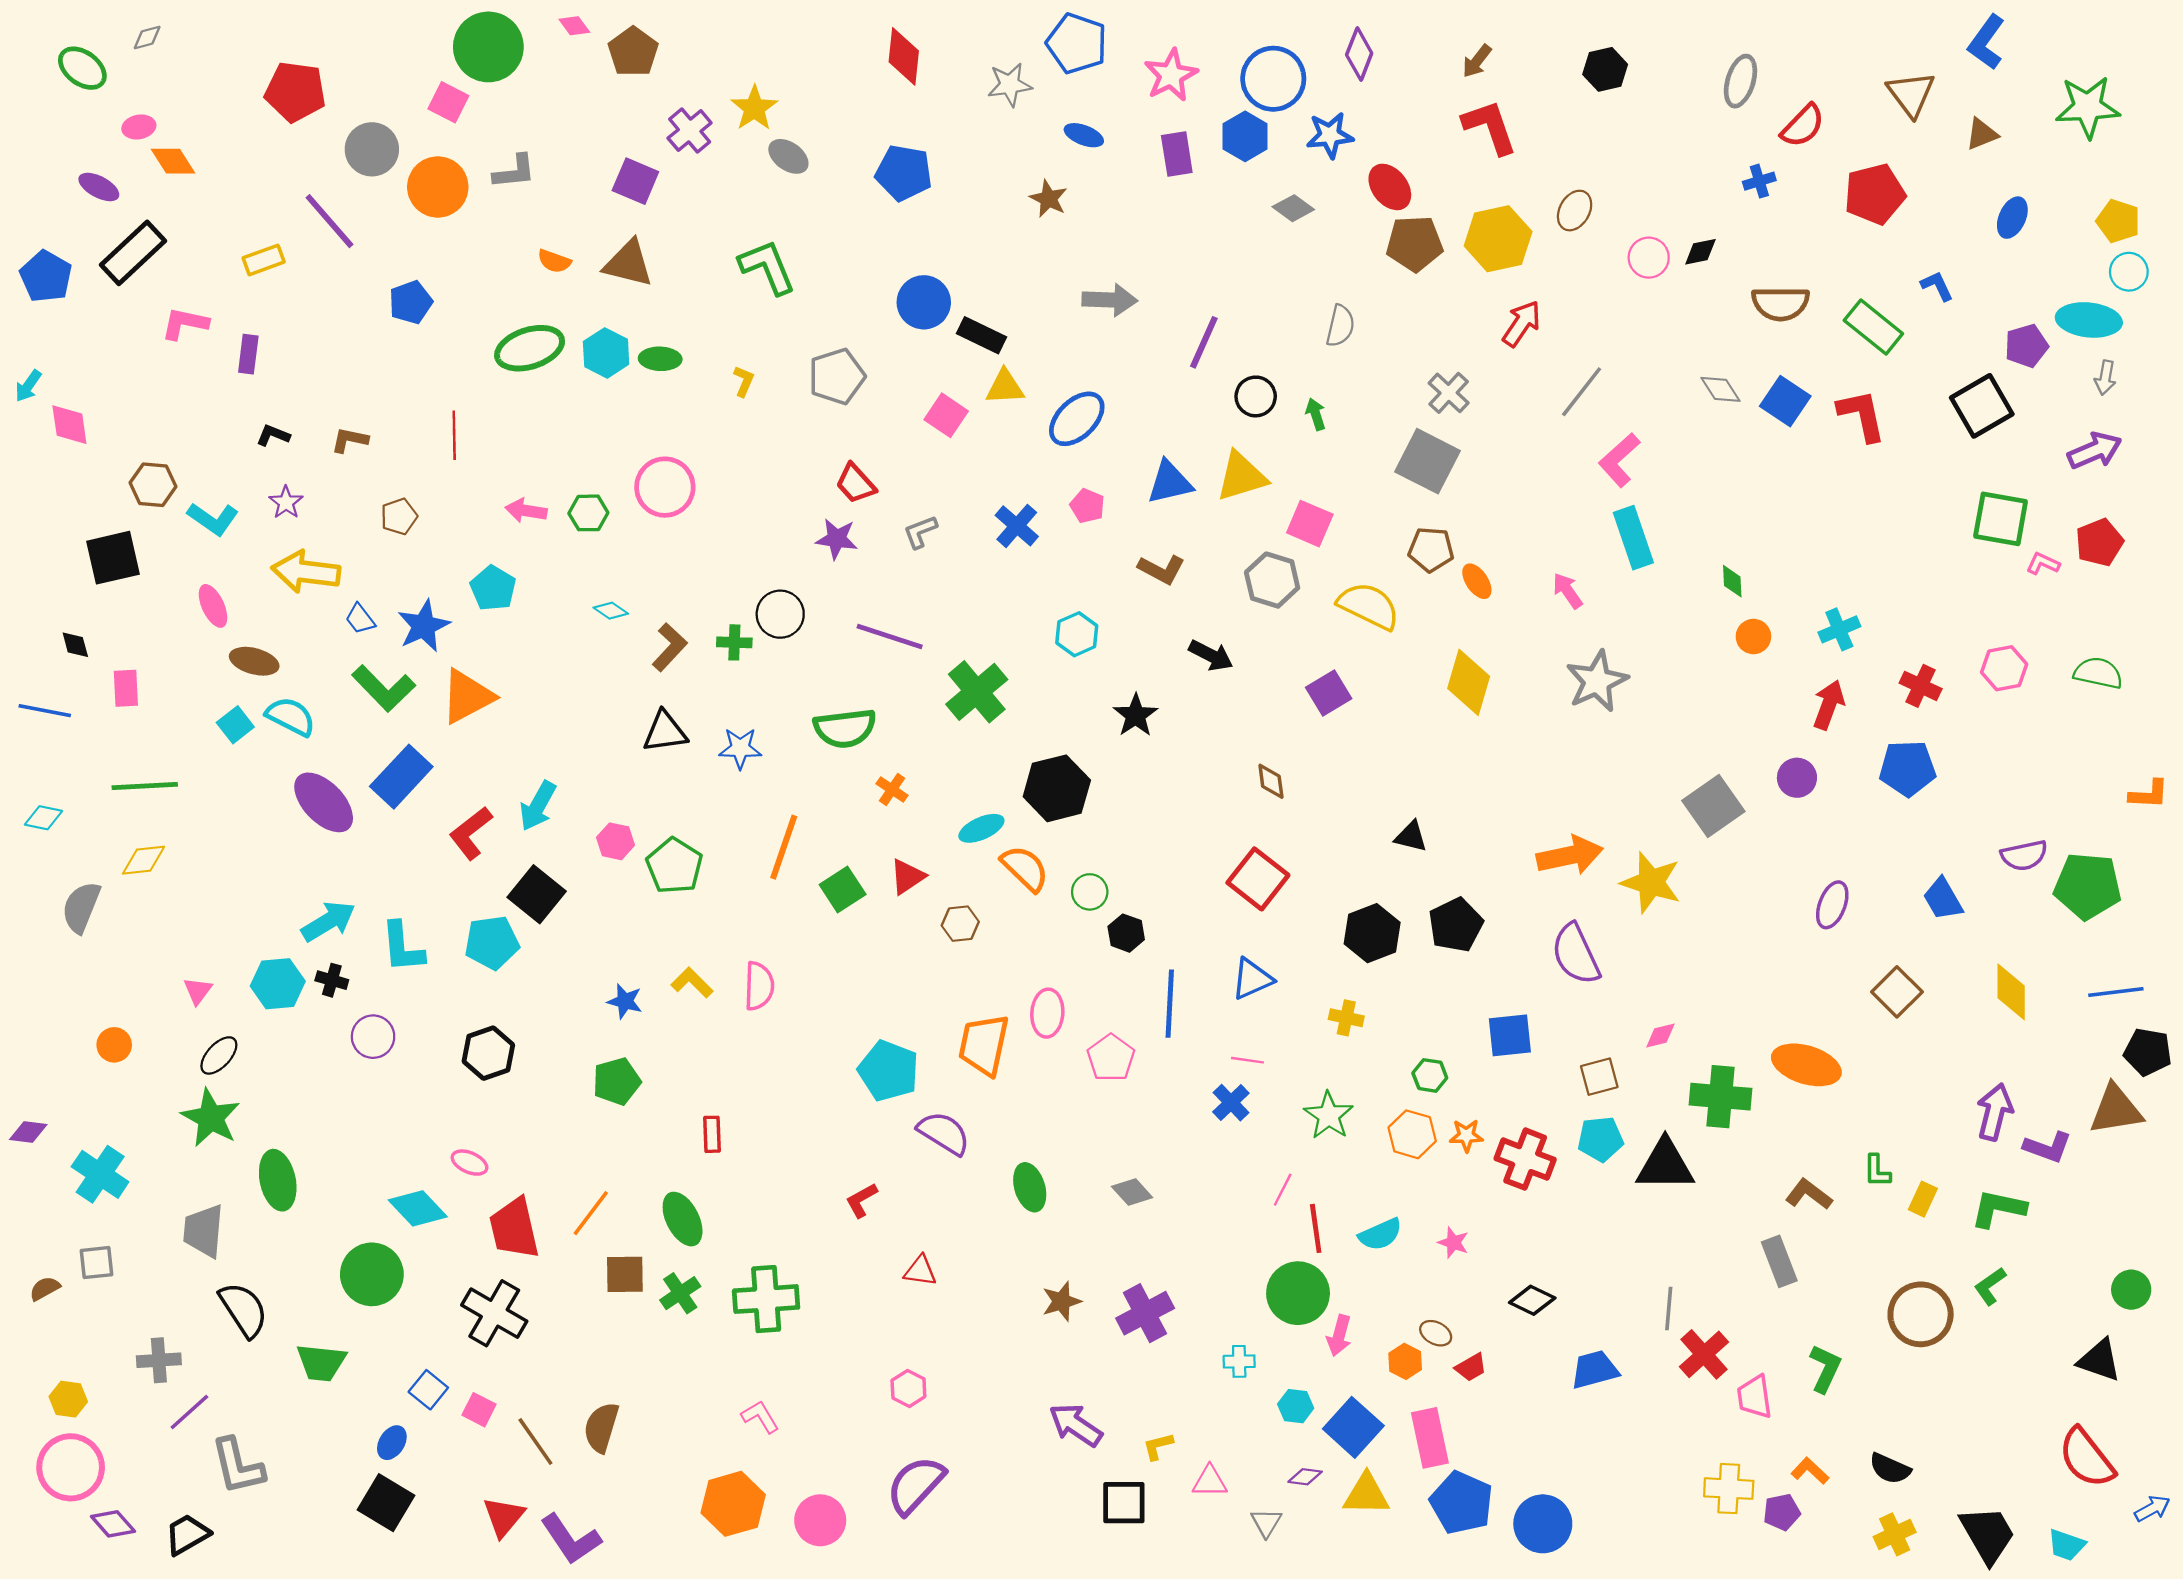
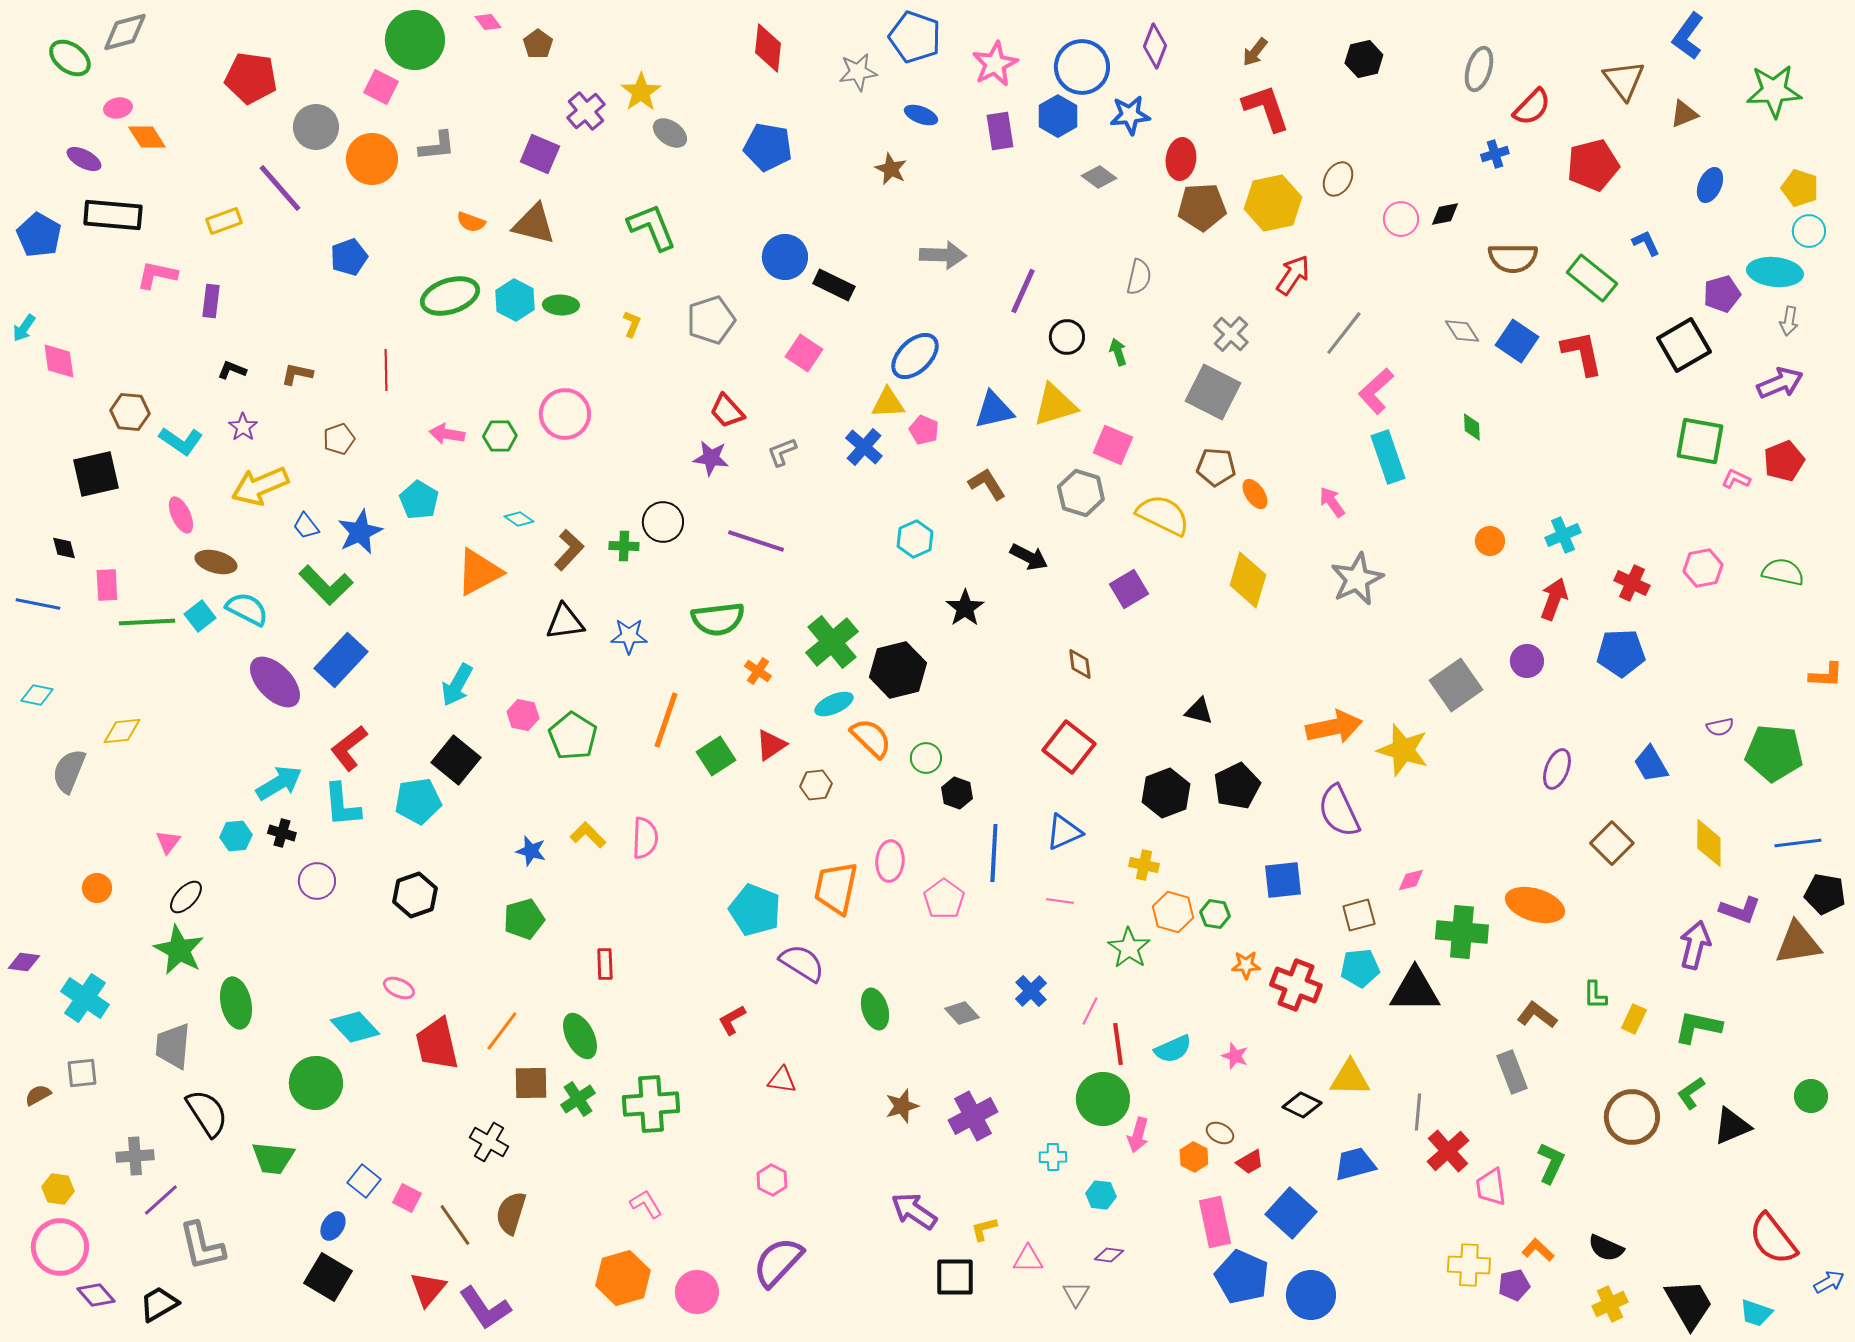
gray diamond: (147, 38) -> (125, 32), size x1.8
brown pentagon: (633, 52) -> (538, 44), size x0.7
red ellipse: (1390, 187) -> (1181, 159), turned 45
black rectangle: (133, 253) -> (113, 215), turned 48
yellow triangle: (1005, 387) -> (888, 403), moved
brown L-shape: (1161, 569) -> (987, 484), turned -150
yellow arrow: (306, 572) -> (260, 486), turned -30
green diamond: (1732, 581) -> (1472, 427), moved
green cross: (977, 692) -> (832, 642), moved
orange triangle: (467, 697) -> (479, 572), moved
green line: (145, 786) -> (147, 622), moved
red L-shape: (471, 833) -> (349, 748), moved
purple semicircle: (2024, 855) -> (1720, 727), size x0.7
cyan hexagon: (278, 984) -> (236, 836), size x0.7
blue cross: (1231, 1103) -> (1031, 991), moved
orange hexagon: (1412, 1134) -> (1173, 912), moved
purple L-shape: (2048, 1147) -> (1740, 910), moved
black cross: (494, 1313) -> (489, 1142), moved, size x0.7
black triangle: (2099, 1360) -> (1732, 1126), moved, turned -42
blue square: (1353, 1427) -> (1291, 1213), moved
yellow triangle: (1366, 1494) -> (1350, 1078), moved

